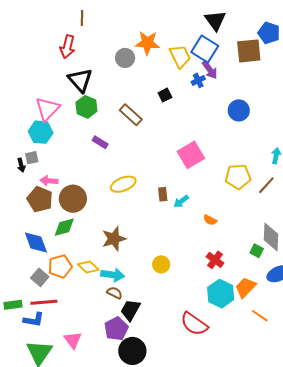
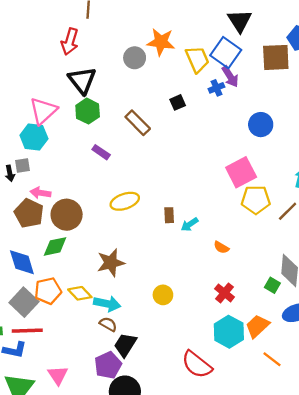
pink square: (191, 155) -> (241, 172), moved
gray square: (40, 277) -> (24, 302), size x1.4

